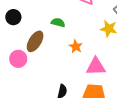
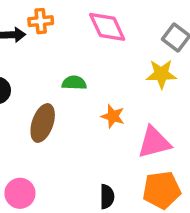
pink circle: (18, 59) -> (20, 193), moved

